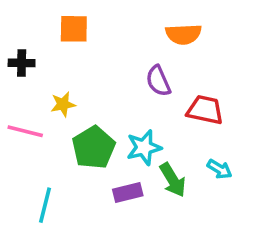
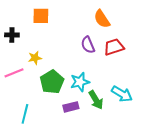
orange semicircle: (184, 34) -> (102, 19), turned 60
red trapezoid: (205, 110) -> (114, 47), moved, turned -30
pink line: (25, 131) -> (14, 73), turned -36
cyan arrow: (219, 169) -> (122, 94), size x1.5

